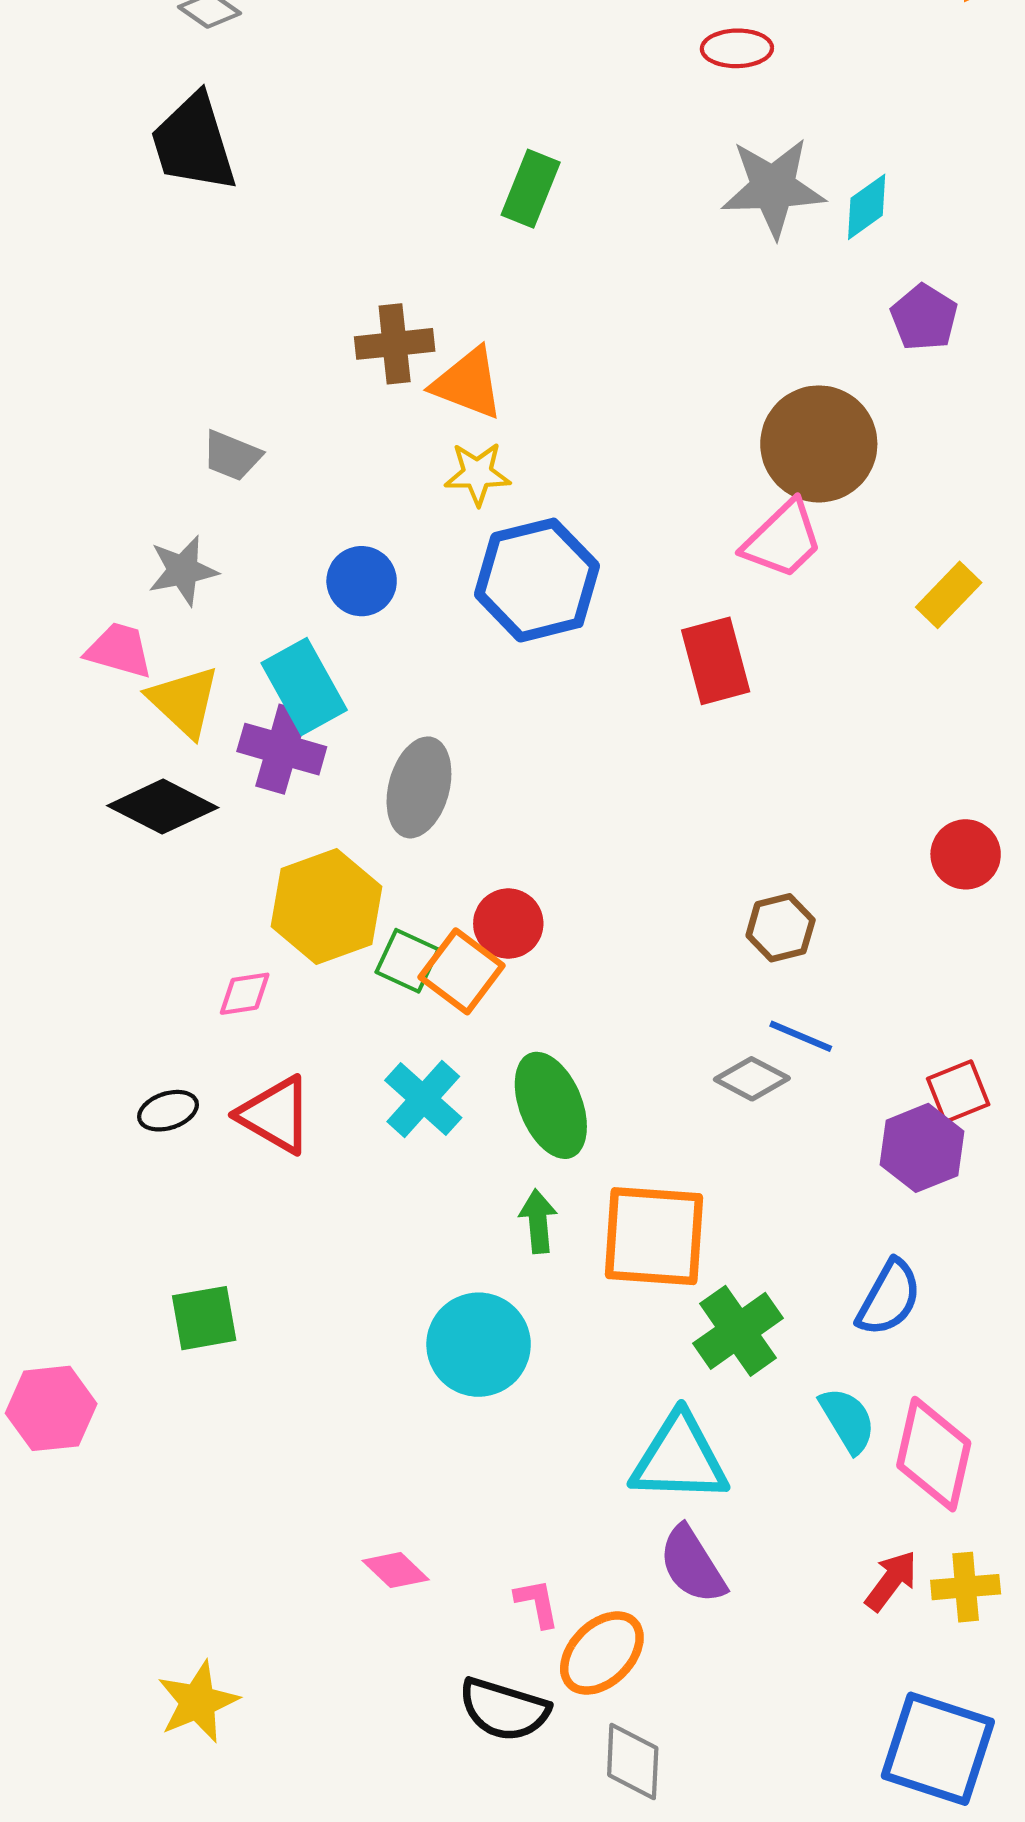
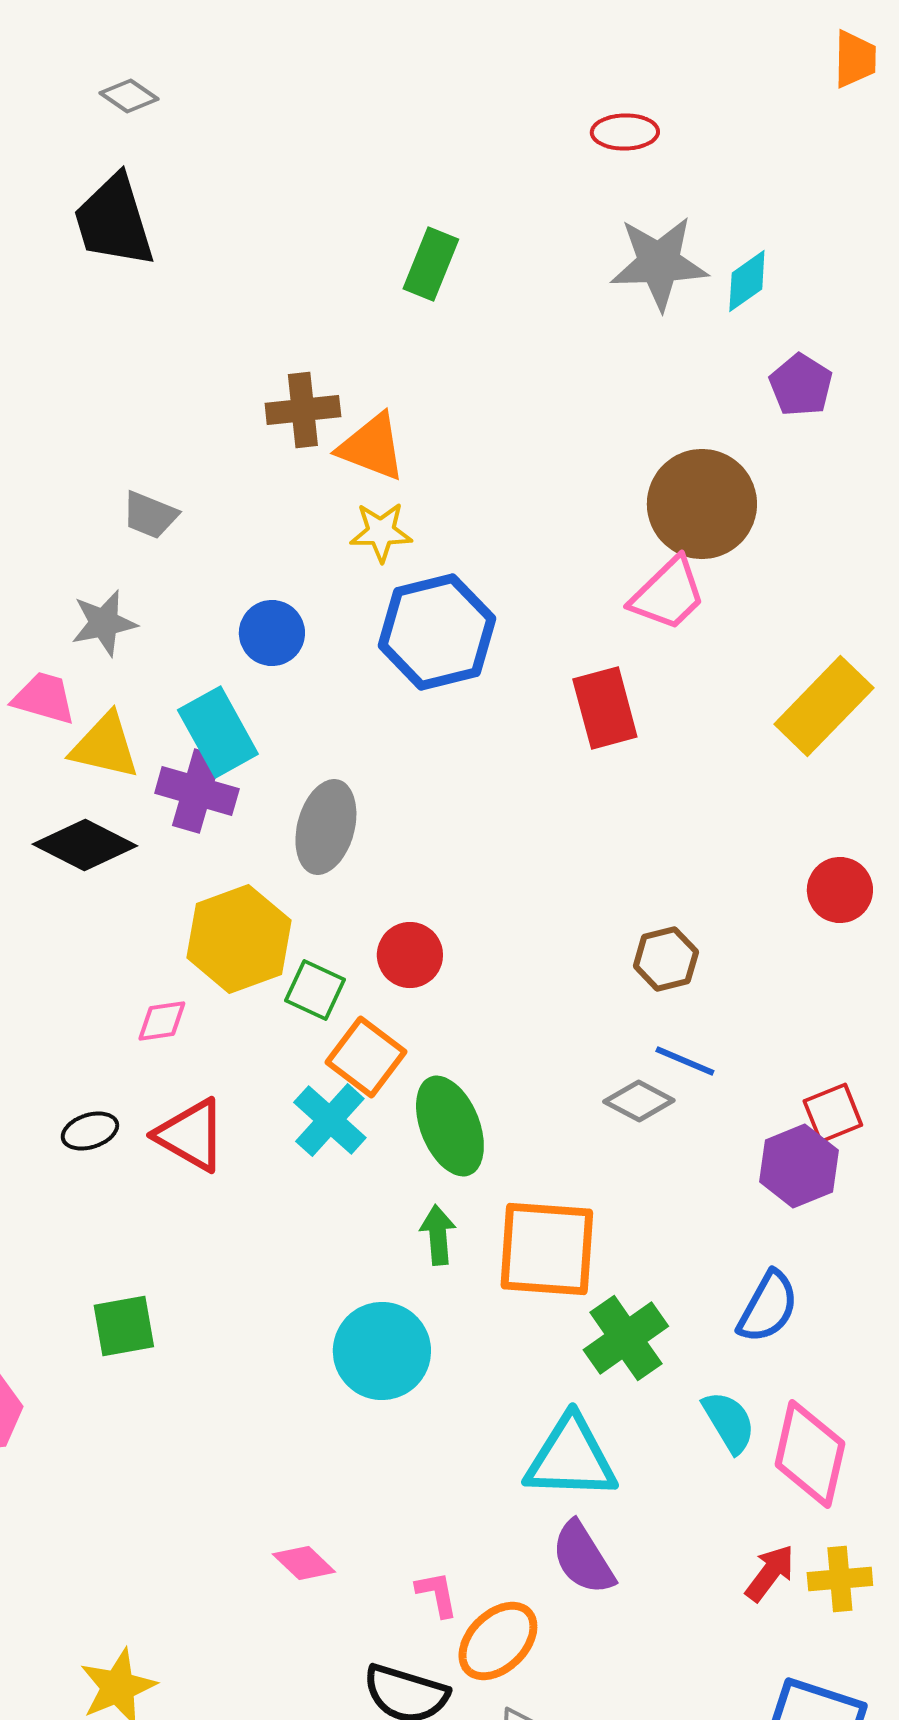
yellow rectangle: (949, 595) -> (824, 706), moved, size x1.6
yellow triangle: (184, 701) -> (105, 746), turned -30
orange square: (462, 971) -> (366, 1057), moved

